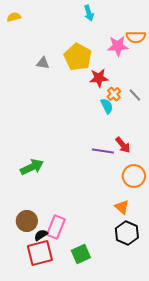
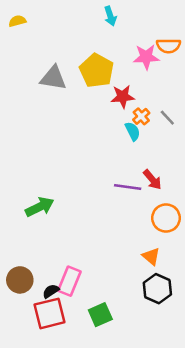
gray triangle: (43, 63) -> (53, 78), size x1.6
brown circle: (27, 221) -> (20, 280), moved

